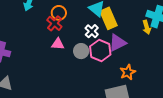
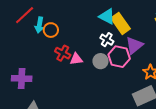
orange circle: (59, 13) -> (51, 30), moved
red cross: (54, 23) -> (63, 53), moved

